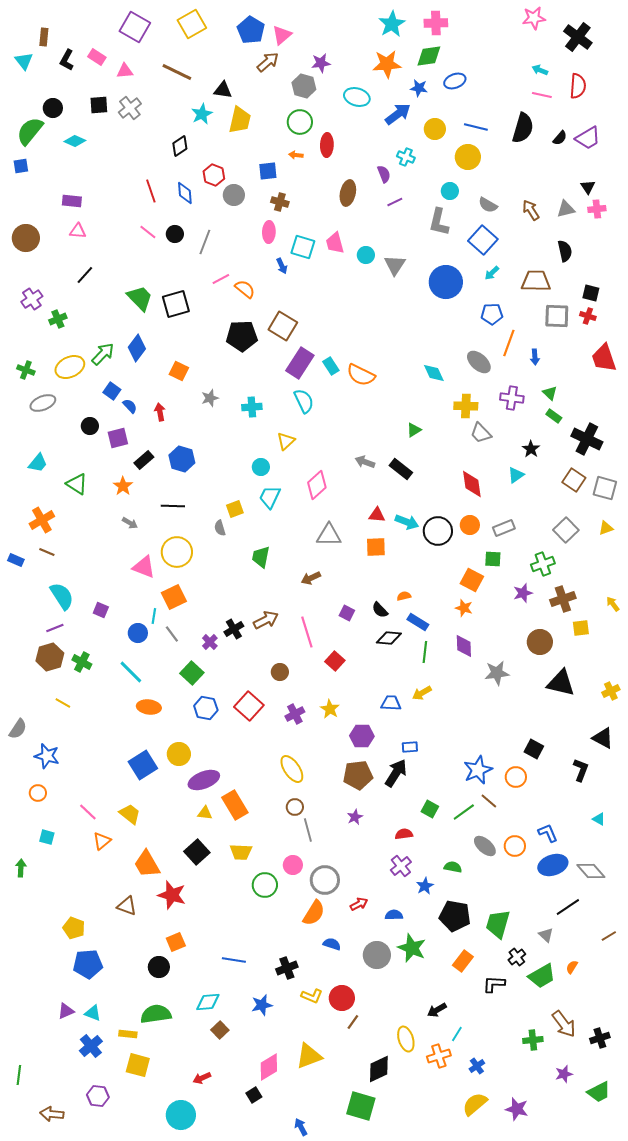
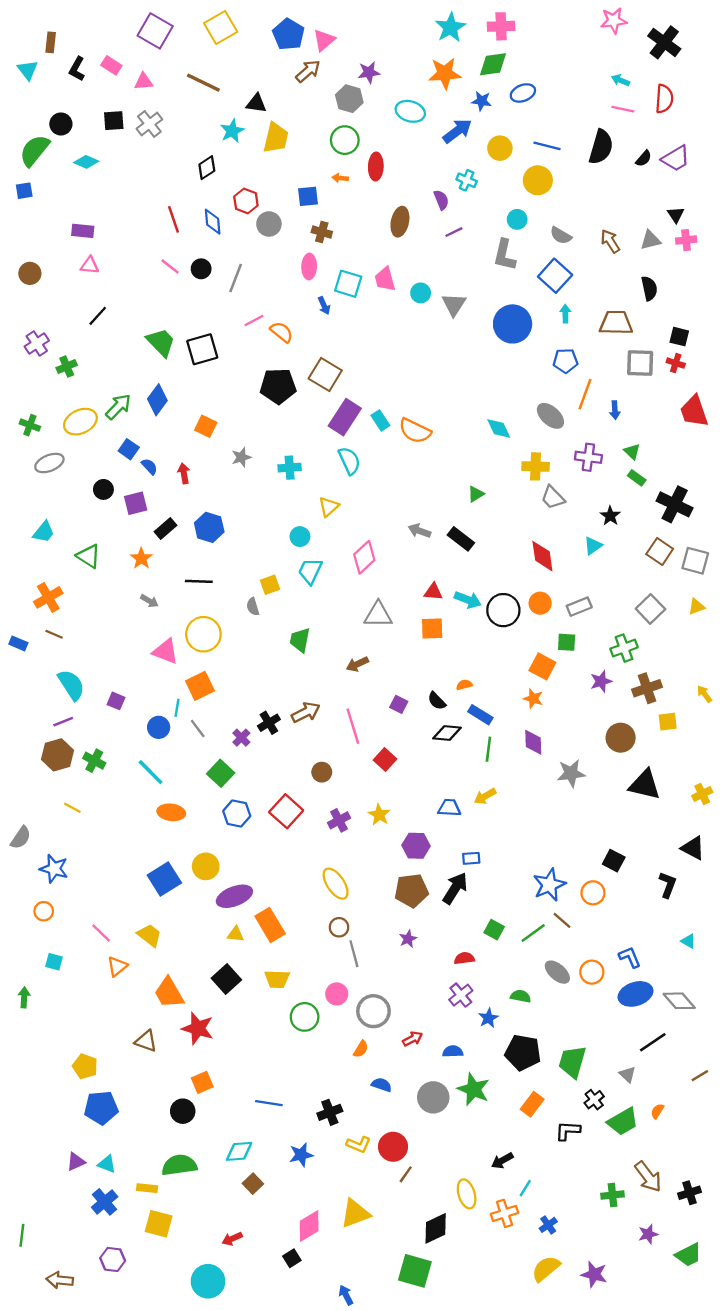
brown circle: (26, 238) -> (30, 273), size x0.7
cyan arrow: (492, 273) -> (565, 314), turned 133
orange semicircle: (314, 913) -> (361, 1049), size x0.6

